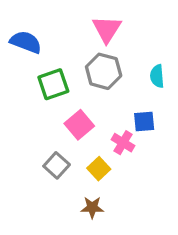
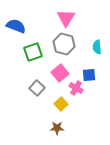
pink square: (79, 125) -> (60, 73), moved
gray square: (57, 165) -> (37, 88), moved

